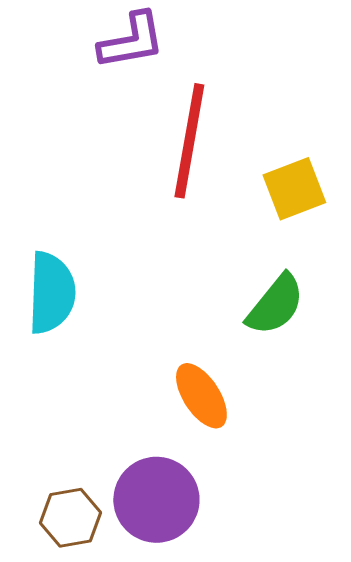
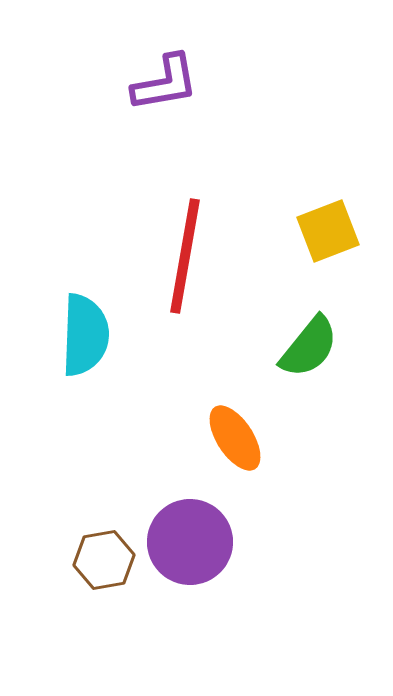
red line: (189, 141) -> (185, 256), moved

